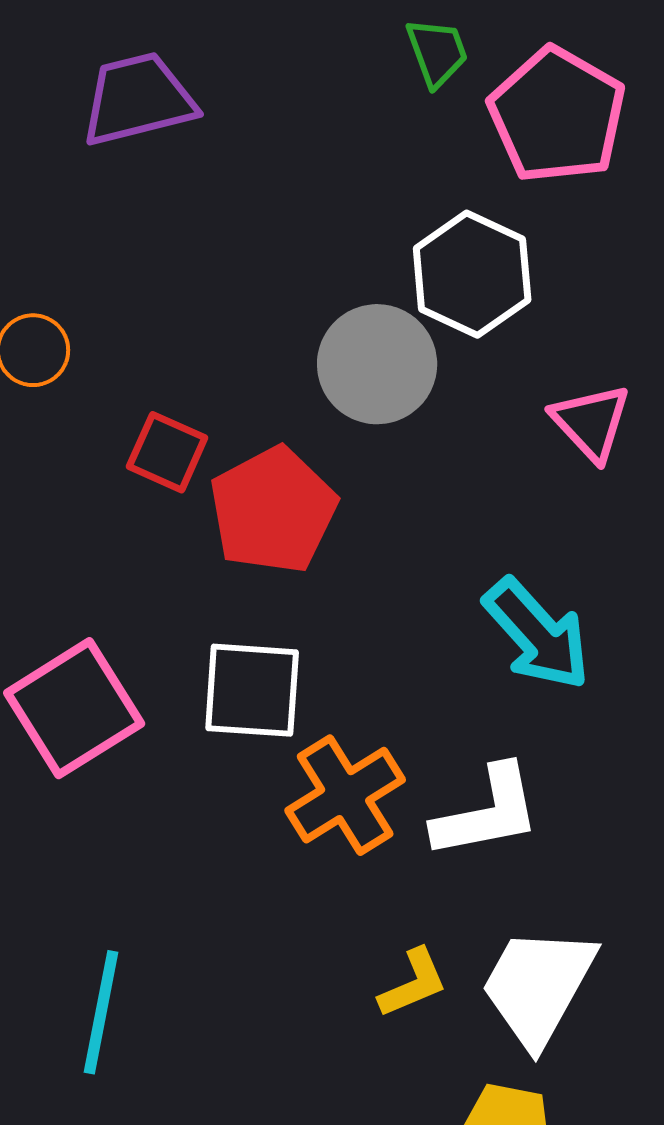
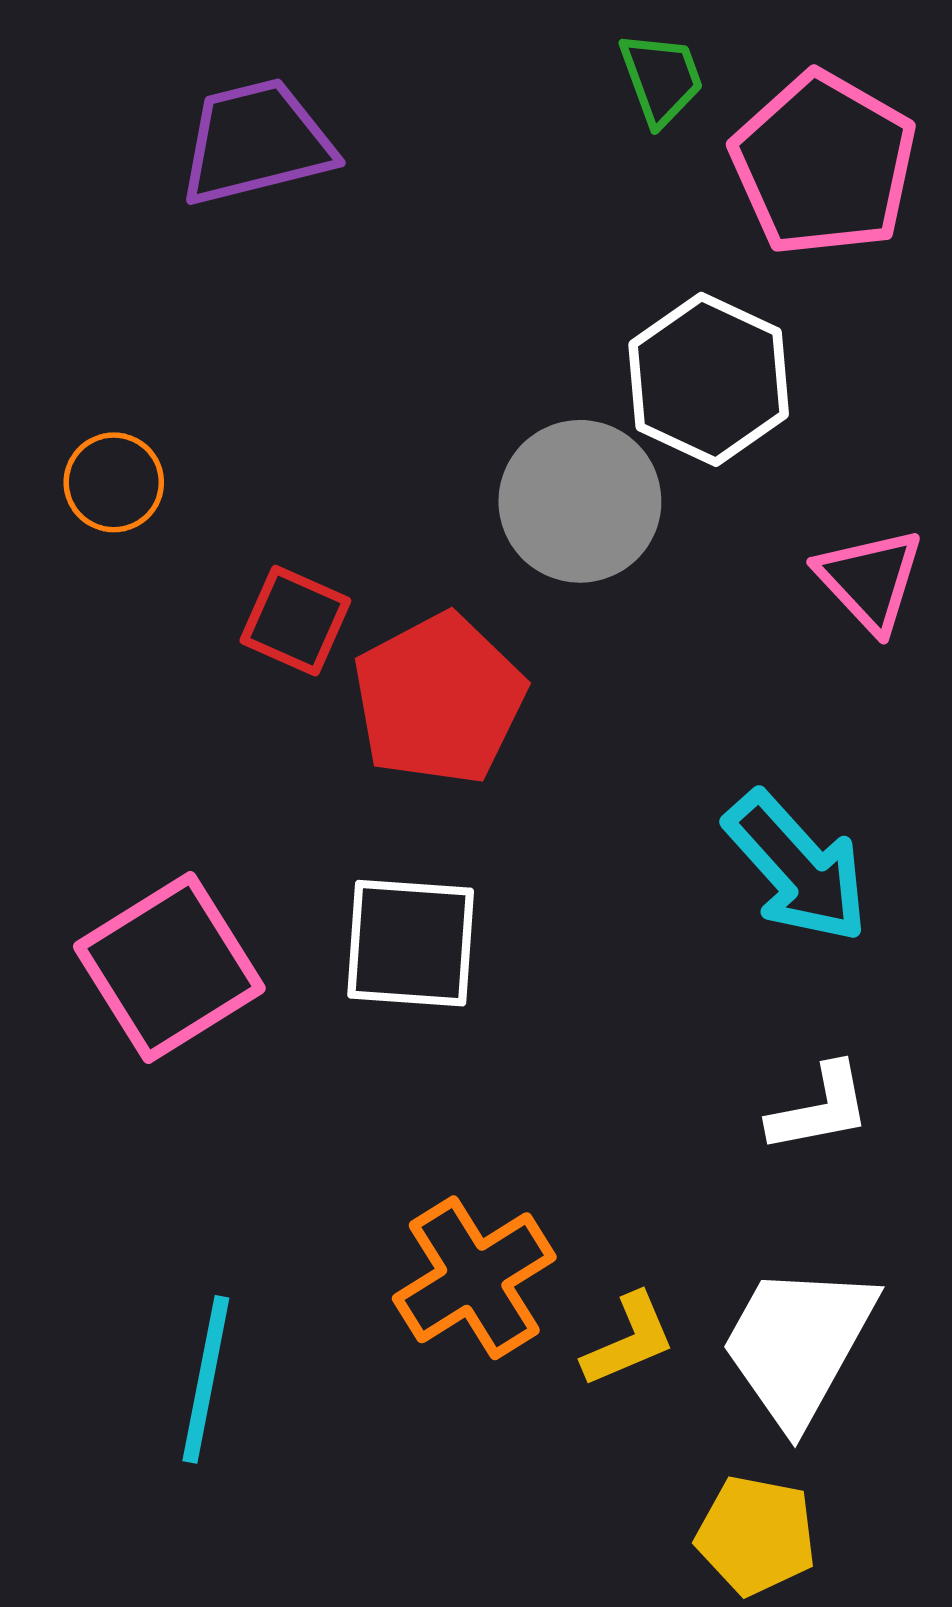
orange cross: (345, 795) -> (474, 1278), moved
white L-shape: (487, 812) -> (820, 1108), moved, size x0.7

